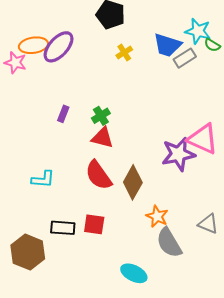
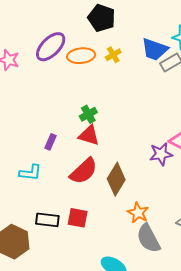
orange ellipse: (33, 45) -> (81, 56), moved
purple rectangle: (63, 114) -> (50, 142), moved
purple star: (178, 154) -> (161, 154), size x0.7
red semicircle: (98, 175) -> (84, 171), turned -100

